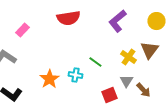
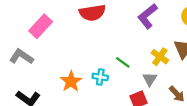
pink rectangle: (22, 30) -> (41, 26), size x1.5
gray triangle: (126, 81) -> (150, 79), moved

